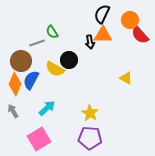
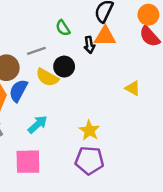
orange circle: (130, 20) -> (148, 15), moved
green semicircle: (52, 32) -> (63, 28), moved
gray line: (37, 43) -> (36, 51), moved
pink square: (39, 139) -> (28, 162), turned 30

